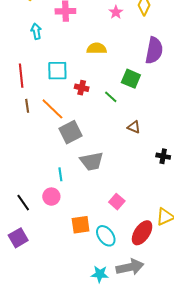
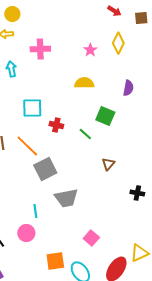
yellow semicircle: (97, 48) -> (84, 83), moved
purple semicircle: (154, 50) -> (128, 88), size x0.6
brown triangle: (134, 127) -> (108, 164), turned 48

